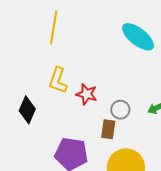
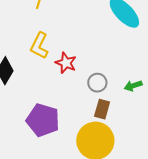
brown rectangle: (108, 129) -> (102, 109), moved

